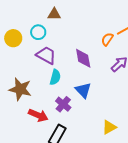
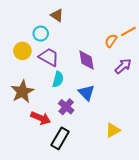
brown triangle: (54, 14) -> (57, 15), turned 32
yellow circle: (13, 38) -> (22, 51), moved
brown star: (20, 89) -> (22, 92), turned 30

